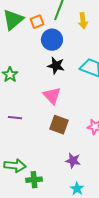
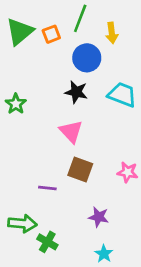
blue circle: (52, 40) -> (87, 58), moved
purple line: (15, 118) -> (47, 188), moved
green cross: (34, 180) -> (47, 242), turned 35

